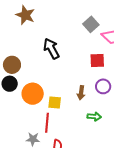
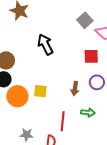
orange circle: (33, 94) -> (17, 96), moved
yellow square: (55, 103) -> (40, 91), moved
red line: (47, 123) -> (63, 121), moved

